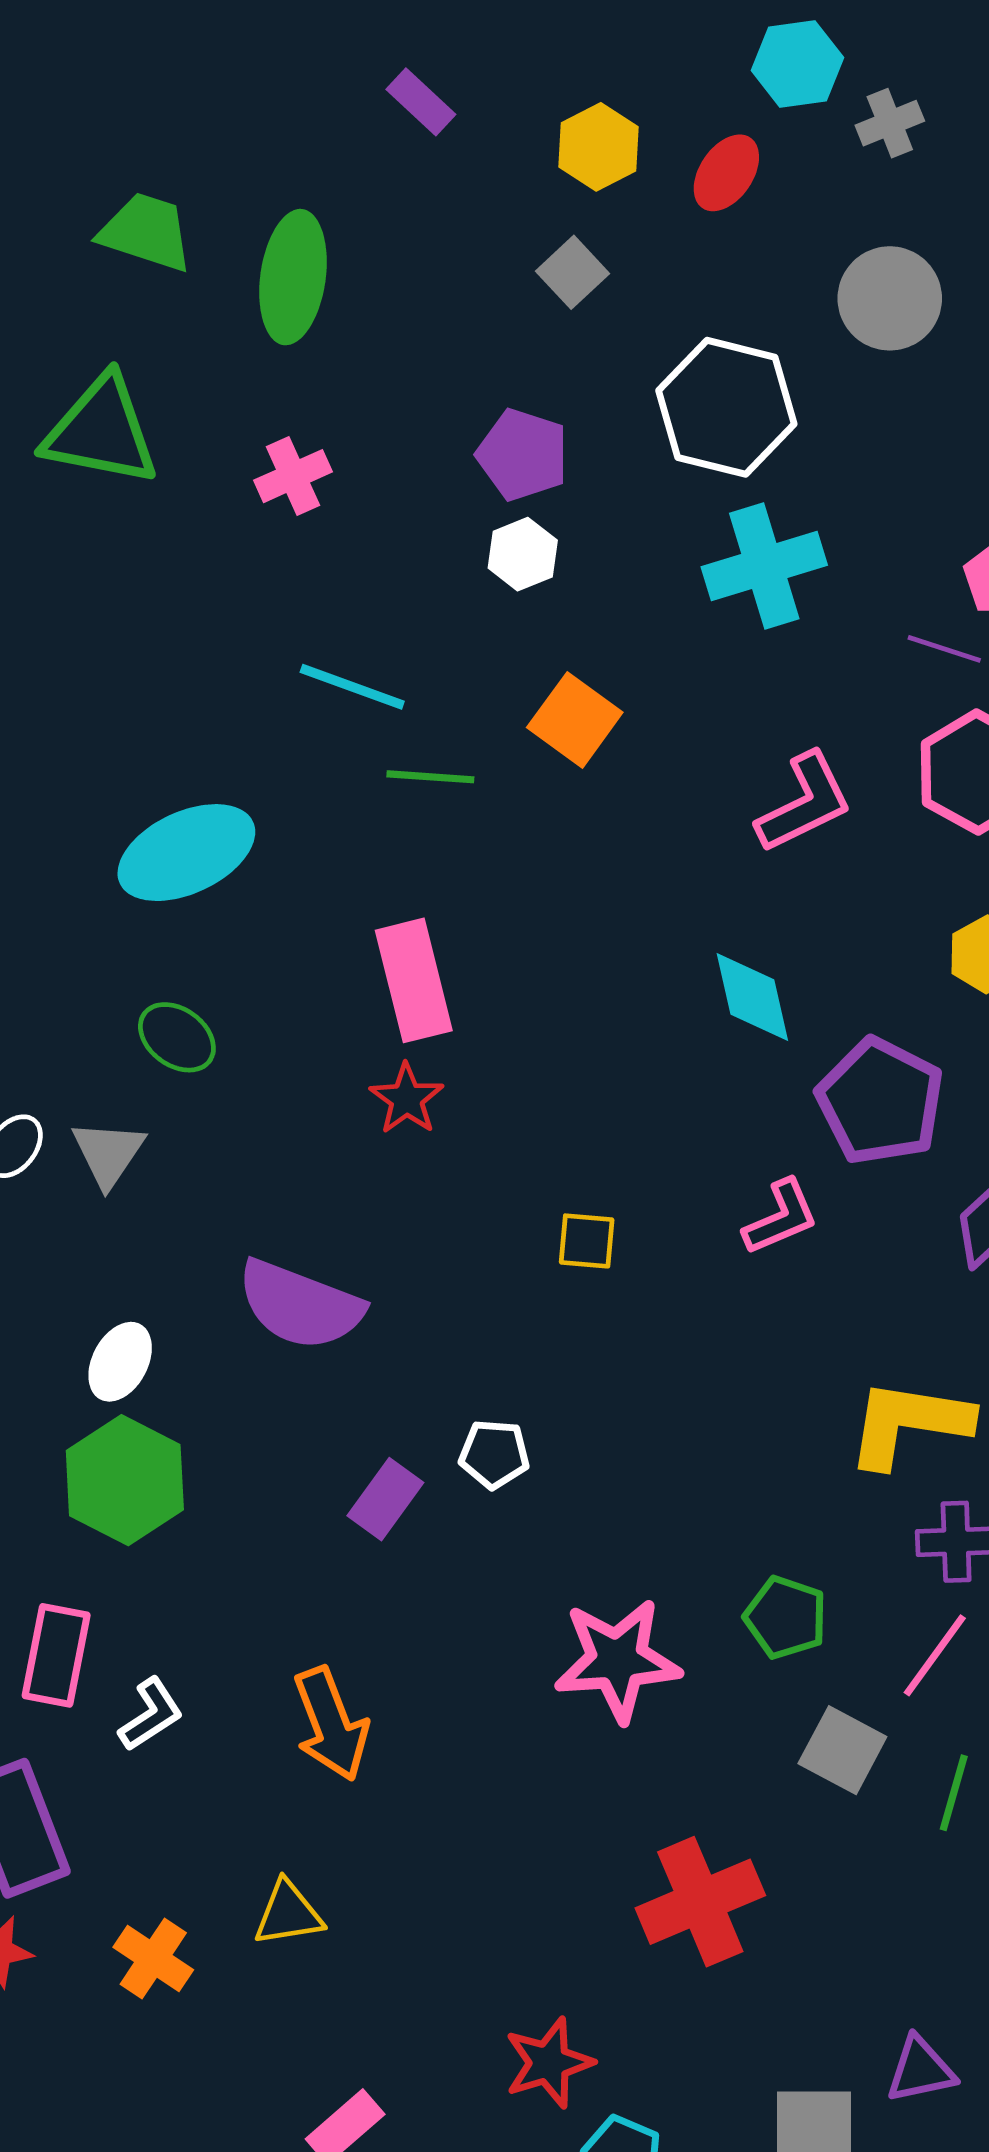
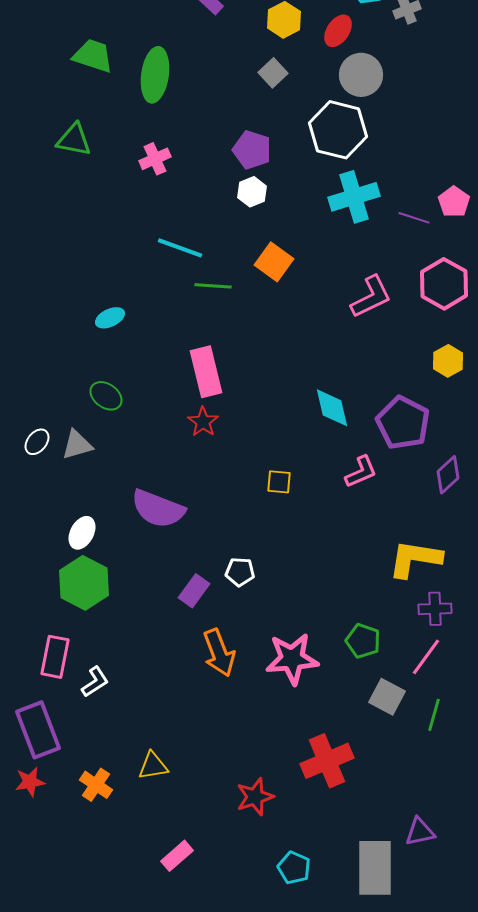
gray circle: (890, 298) -> (361, 75), moved
green triangle: (101, 431) -> (74, 140), size x0.7
purple line: (944, 649) -> (414, 218), moved
cyan ellipse: (186, 853) -> (110, 318), size x0.5
cyan diamond: (752, 997) -> (332, 408), moved
gray triangle: (108, 1153) -> (77, 445), turned 40
orange arrow: (331, 1724) -> (219, 653), moved
red star: (549, 2063) -> (255, 797), moved

